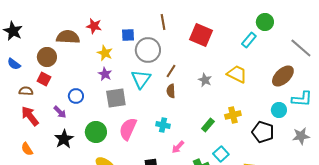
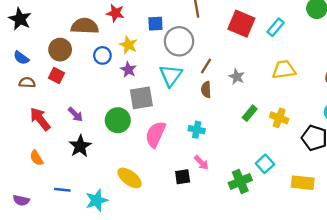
cyan rectangle: (249, 40) -> (276, 27), moved
yellow trapezoid: (237, 74) -> (284, 70), turned -35
gray star: (205, 80) -> (237, 77), moved
brown semicircle: (26, 91) -> (27, 83), moved
blue circle: (76, 96) -> (102, 55), moved
yellow cross: (233, 115) -> (279, 118), turned 35
green rectangle: (208, 125) -> (250, 113), moved
green circle: (96, 132) -> (118, 120), moved
pink arrow: (178, 147) -> (201, 163), moved, turned -88

